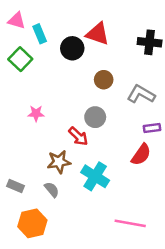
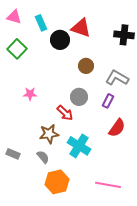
cyan rectangle: (40, 34) -> (41, 23), moved
purple rectangle: (152, 128) -> (108, 101), moved, turned -56
orange hexagon: (32, 223) -> (57, 182), moved

